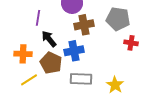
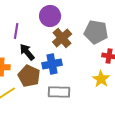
brown cross: (84, 25) -> (62, 38), turned -30
yellow star: (115, 85) -> (101, 79), moved

